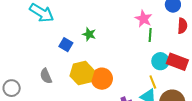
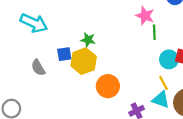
blue square: (66, 45) -> (64, 54), turned -32
yellow hexagon: (82, 73) -> (84, 61), moved
gray semicircle: (46, 76) -> (38, 68), moved

